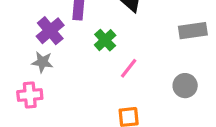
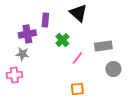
purple cross: (50, 31) -> (27, 34), turned 30
gray rectangle: (193, 31) -> (103, 46), moved

